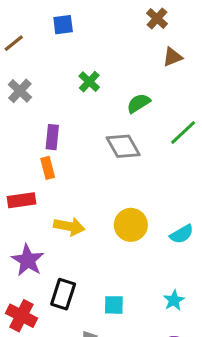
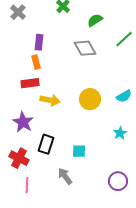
red rectangle: (21, 200) -> (30, 83), moved
cyan semicircle: (182, 234) -> (124, 96), moved
cyan star: (174, 300) -> (120, 133), moved

